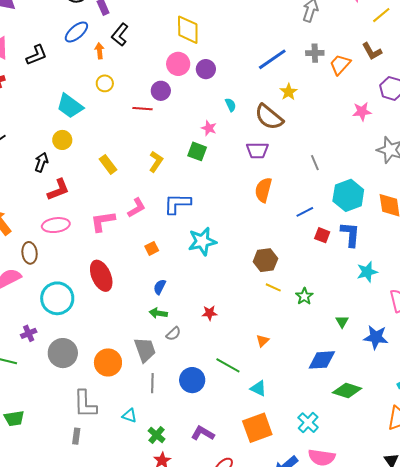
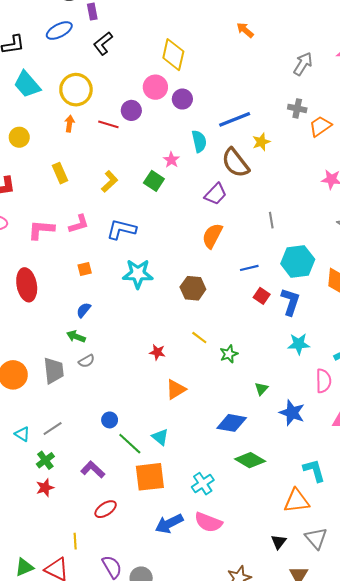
orange arrow: (99, 51) -> (69, 124), moved
blue line: (272, 59) -> (235, 119), moved
yellow circle: (105, 83) -> (76, 90), size x1.8
cyan semicircle: (231, 105) -> (199, 141), size x1.5
cyan trapezoid: (70, 106) -> (27, 84), moved
purple trapezoid: (257, 150) -> (216, 194), turned -60
brown hexagon: (265, 260) -> (193, 288), moved
red star: (210, 313) -> (157, 352), moved
orange triangle: (263, 341) -> (176, 389), size x1.5
green line: (228, 365) -> (130, 444), moved
blue circle: (192, 380) -> (110, 420), moved, size x0.6
gray line: (152, 383) -> (53, 428), moved, turned 42

